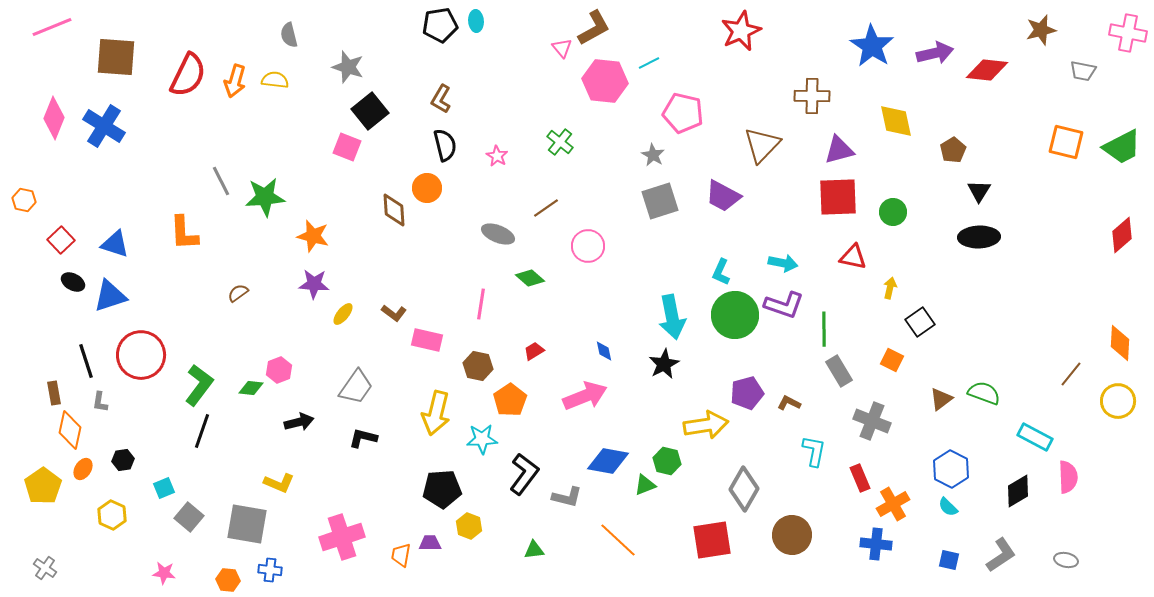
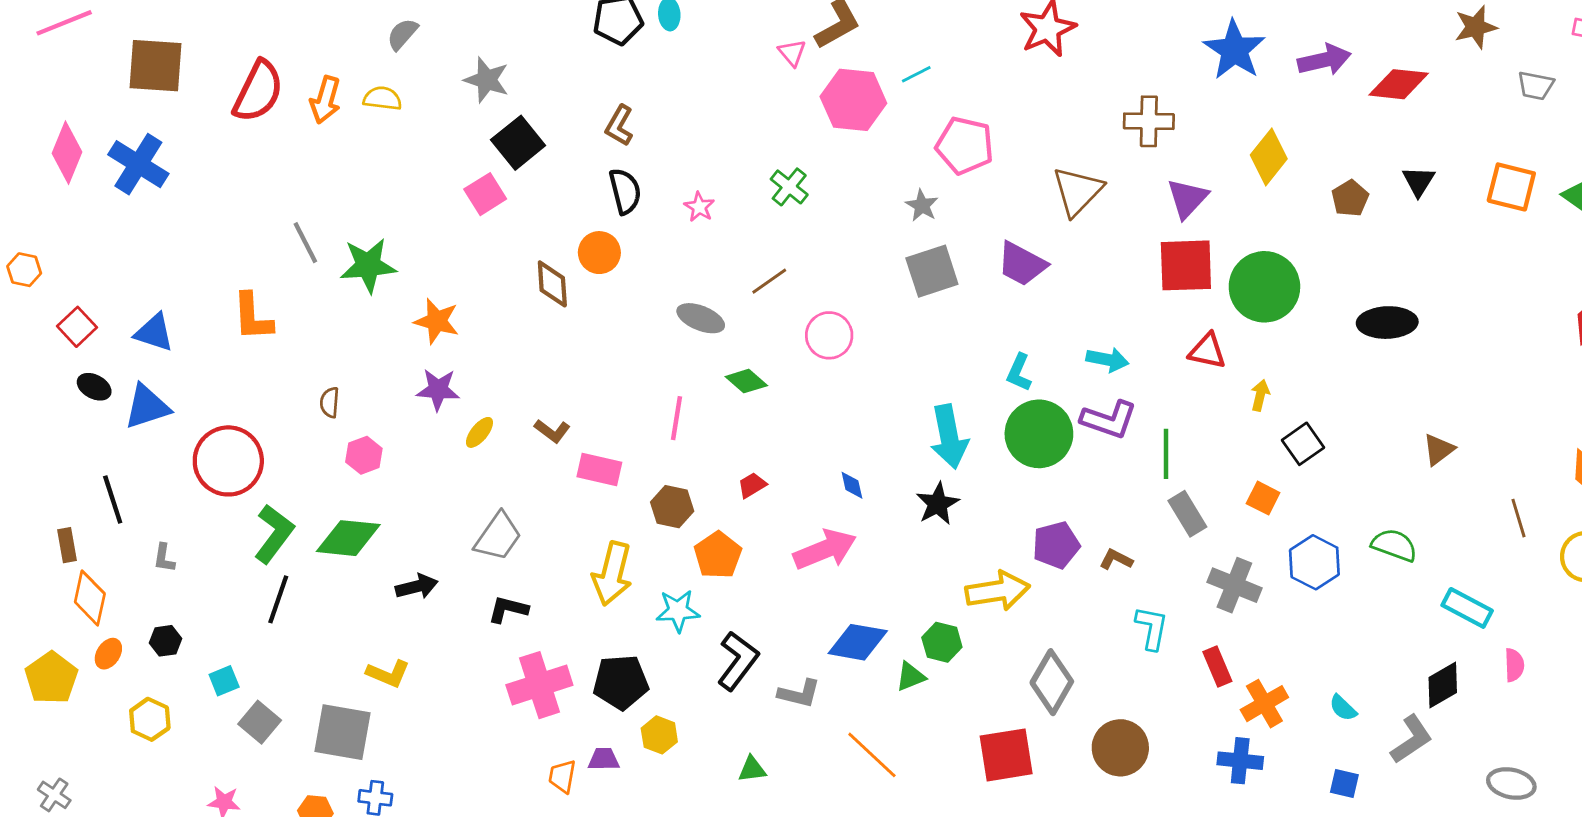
gray semicircle: (289, 35) -> (402, 34), turned 55
yellow diamond: (896, 121) -> (1269, 157), turned 51
pink square: (347, 147) -> (485, 194), turned 36
purple triangle: (839, 150) -> (1187, 198), turned -32
black triangle: (979, 191) -> (1419, 181), moved
green circle: (893, 212) -> (1264, 287), size x1.8
brown semicircle: (238, 293) -> (330, 402), turned -50
red circle: (141, 355) -> (228, 461), moved
pink hexagon: (279, 370) -> (364, 455), moved
brown line: (1071, 374) -> (1518, 518), turned -56
green diamond: (251, 388) -> (348, 538), size x1.8
brown triangle: (941, 399) -> (1439, 450), moved
gray L-shape: (100, 402) -> (164, 558), moved
blue hexagon: (951, 469) -> (1314, 562), moved
pink semicircle: (1068, 477) -> (1514, 665), size x0.7
pink cross: (342, 537) -> (539, 685), moved
gray L-shape: (1001, 555) -> (1411, 739), moved
gray ellipse: (1066, 560) -> (1511, 783), size x1.4

